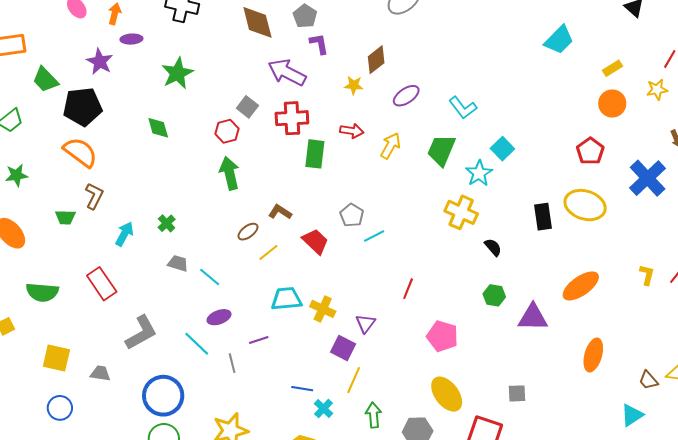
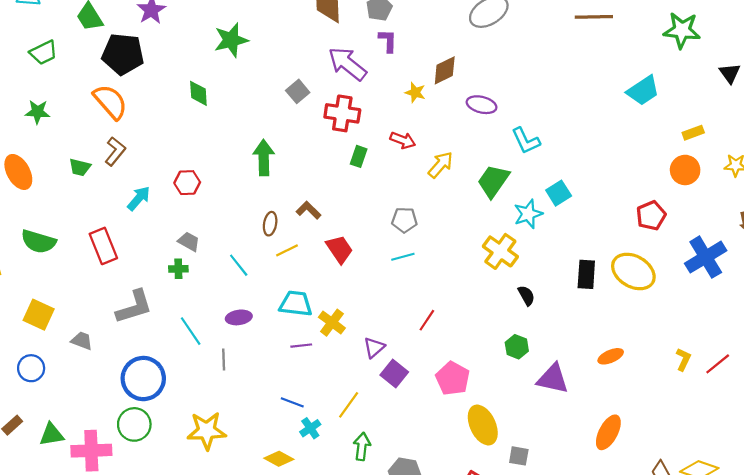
purple ellipse: (406, 96) -> (482, 105), moved, turned 36
red hexagon: (227, 131) -> (187, 183), moved
green rectangle: (315, 154) -> (359, 156), size x0.7
gray pentagon: (352, 215) -> (404, 220), moved, turned 30
green cross: (167, 223) -> (178, 269), moved, turned 30
brown ellipse: (248, 232) -> (270, 224), turned -55
cyan line: (210, 277) -> (239, 265), moved
orange ellipse: (581, 286) -> (611, 356), size x0.6
purple ellipse: (219, 317) -> (239, 317), moved
purple line: (259, 340) -> (301, 346), moved
purple square: (343, 348) -> (394, 374), moved
yellow ellipse: (447, 394) -> (483, 425), moved

